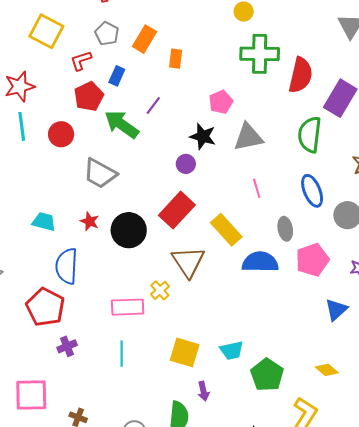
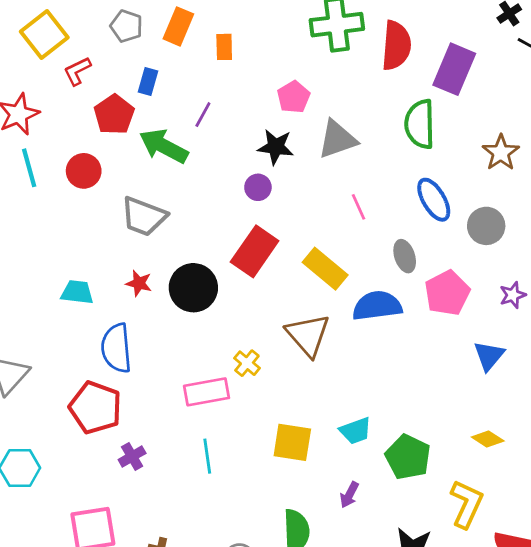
yellow square: (46, 31) -> (44, 34), turned 32
red L-shape: (81, 61) -> (77, 71), moved
brown triangle: (188, 262) -> (308, 335), moved
purple arrow: (203, 391) -> (349, 495), moved, turned 48

